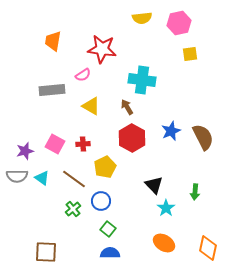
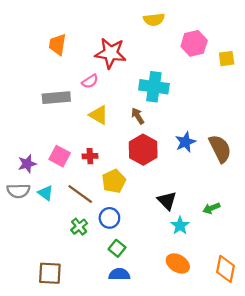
pink hexagon: (179, 23) -> (194, 43), moved
yellow square: (190, 54) -> (227, 59), moved
green arrow: (195, 192) -> (211, 208), turned 63

